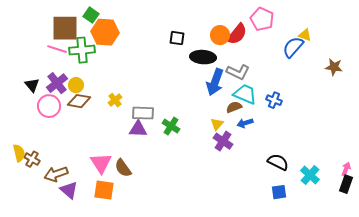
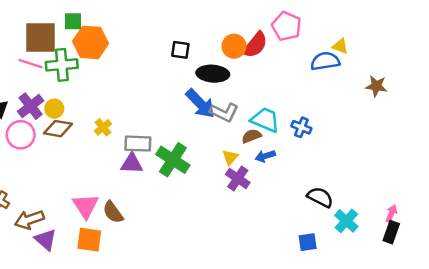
green square: (91, 15) -> (73, 21), turned -35
blue semicircle: (293, 47) -> (325, 61), turned 40
gray L-shape: (238, 72) -> (224, 112), moved
blue arrow: (215, 82) -> (200, 104), moved, turned -64
green cross: (171, 126) -> (173, 160), size x1.5
black semicircle: (278, 162) -> (320, 197), moved

